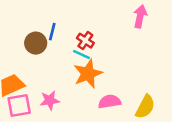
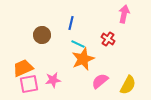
blue line: (52, 32) -> (71, 23), moved
red cross: (85, 41) -> (108, 39), moved
pink semicircle: (110, 102) -> (100, 81), turned -30

